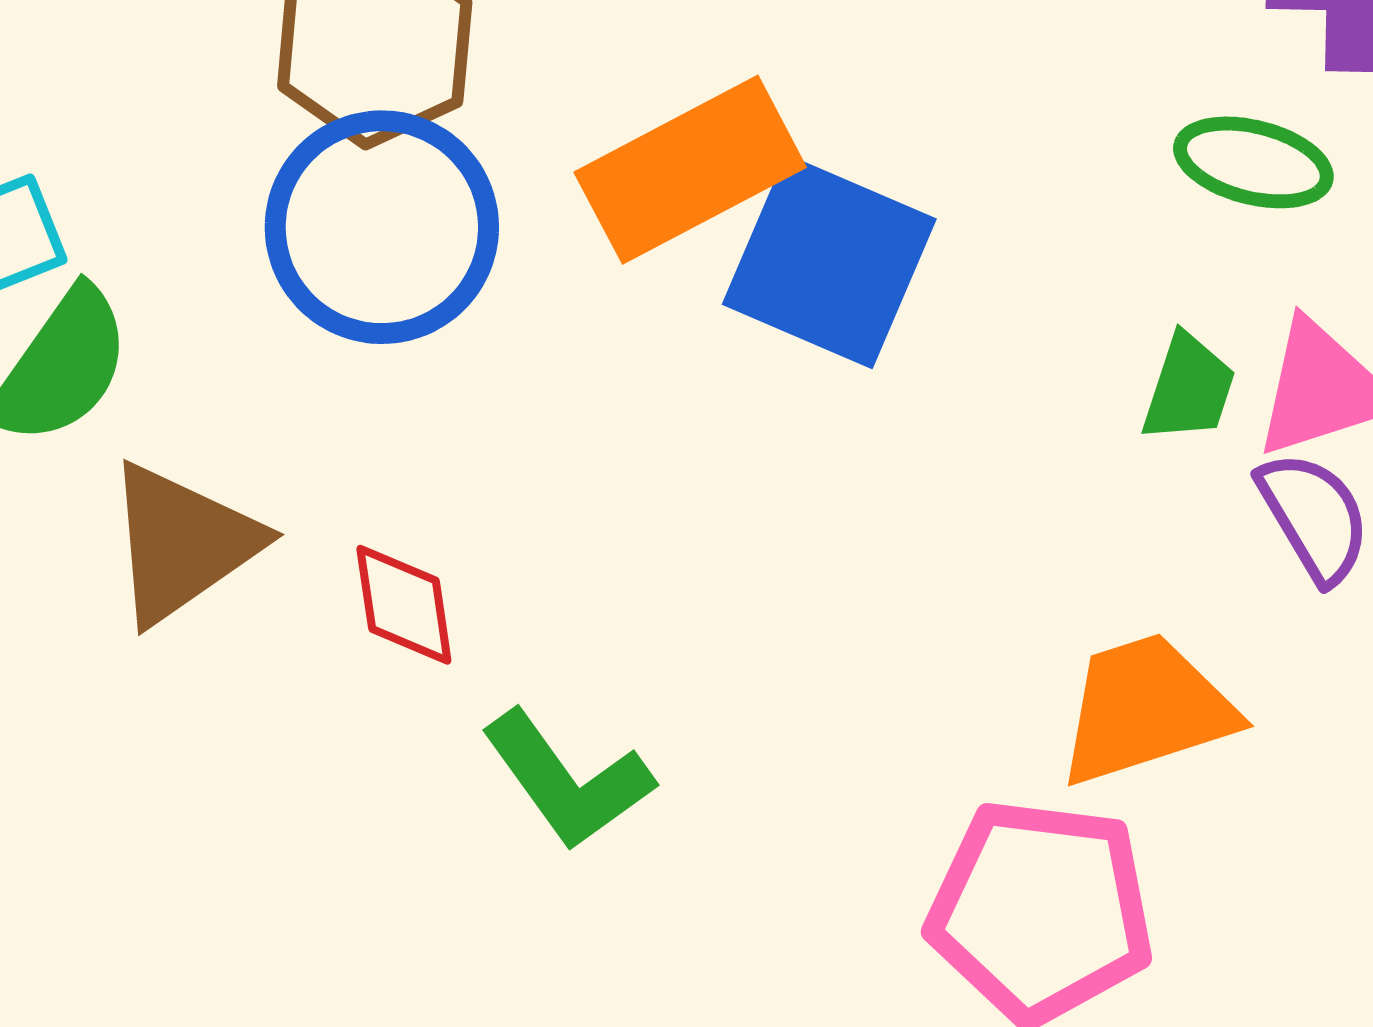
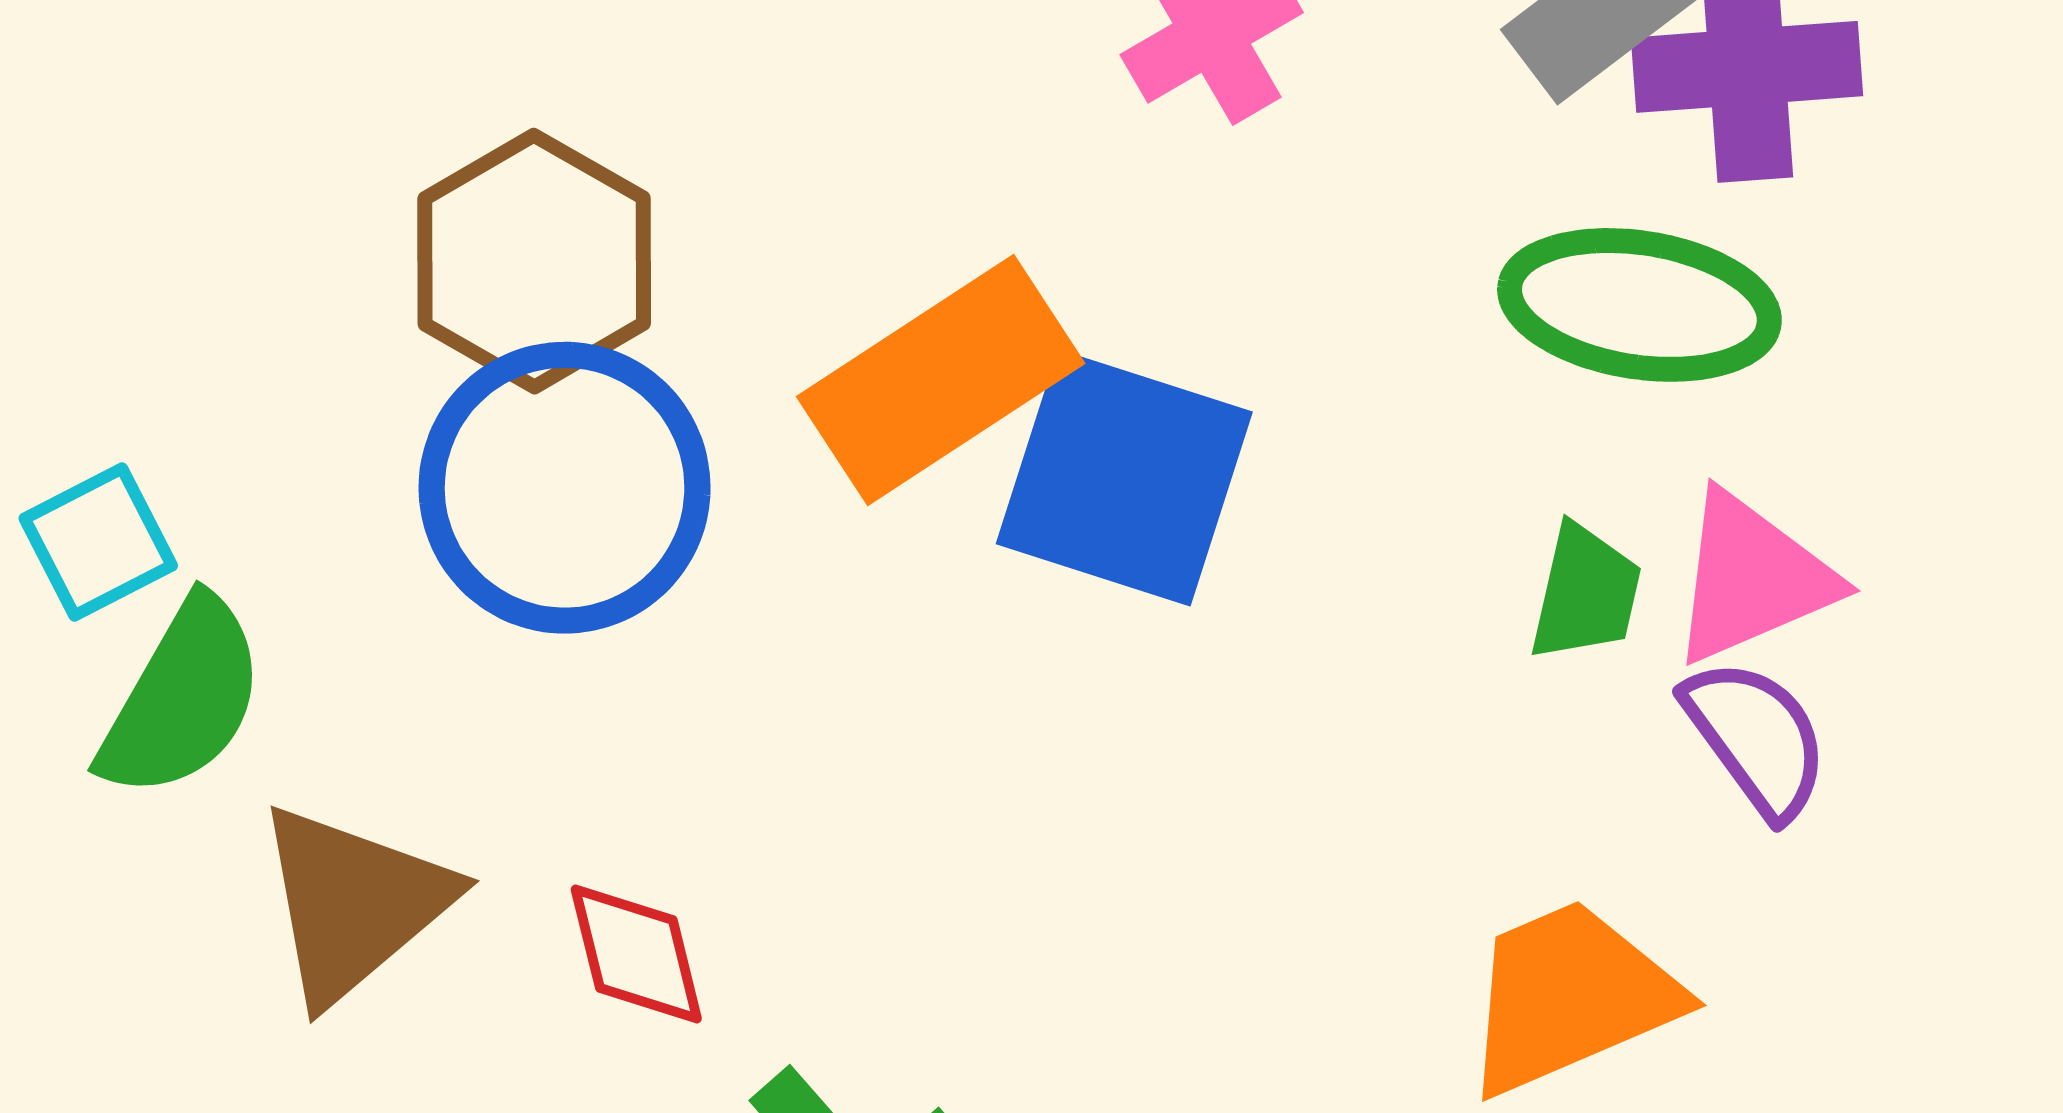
green ellipse: (1253, 162) -> (1639, 305), size x1.4

